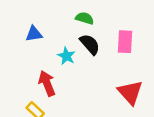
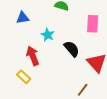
black semicircle: (90, 44) -> (72, 49), moved

